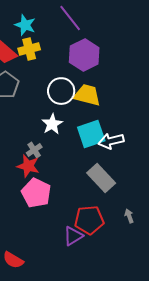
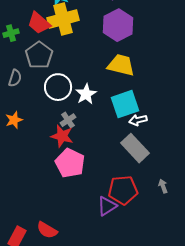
yellow cross: (29, 49) -> (63, 19), size x1.4
white circle: (61, 91) -> (58, 87), moved
white arrow: (111, 141) -> (138, 120), moved, size x0.7

